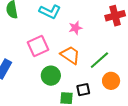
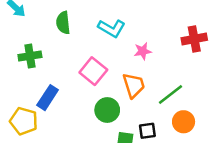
pink square: (38, 46) -> (93, 71), turned -30
orange trapezoid: (70, 55) -> (134, 85), turned 35

